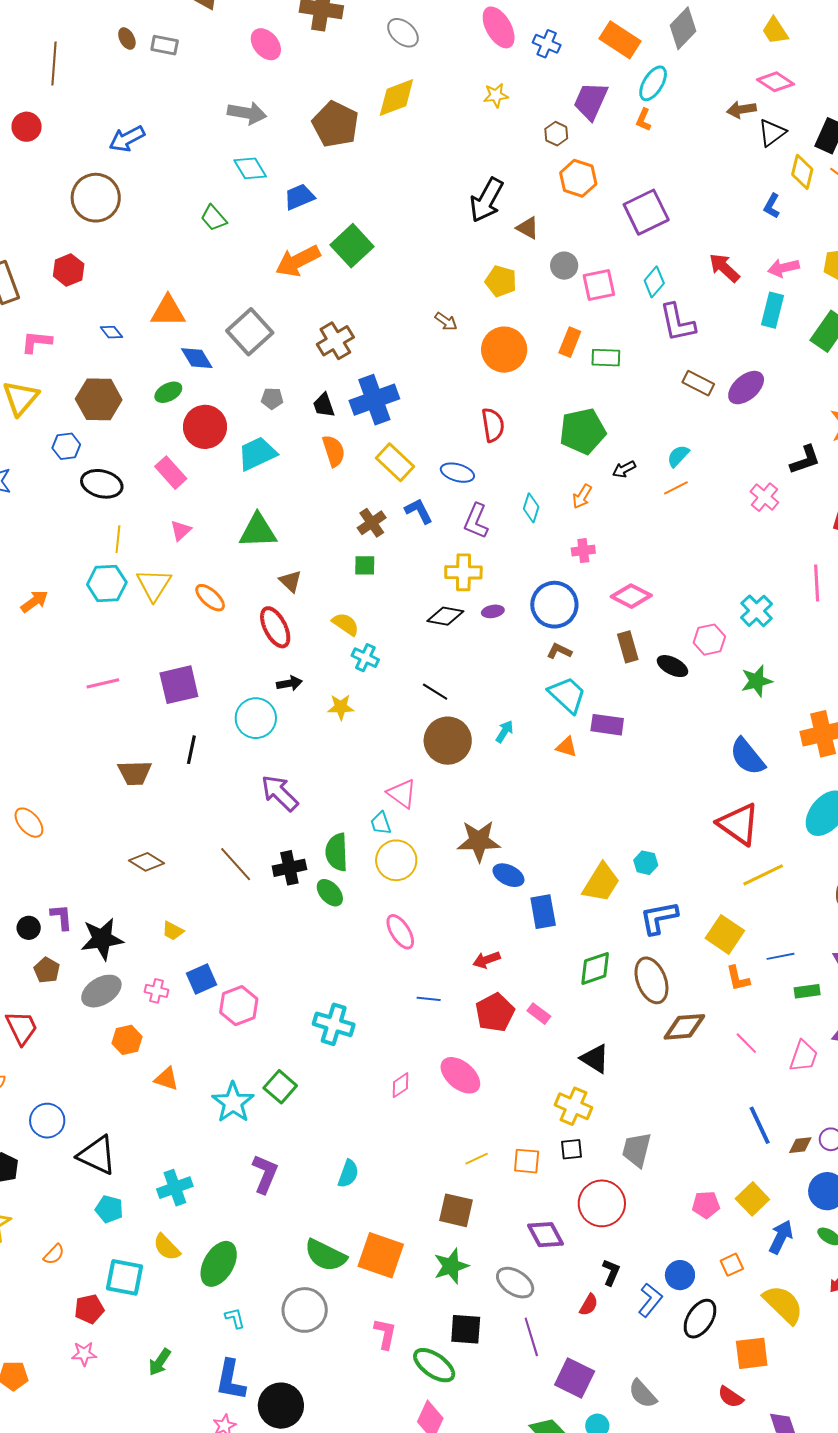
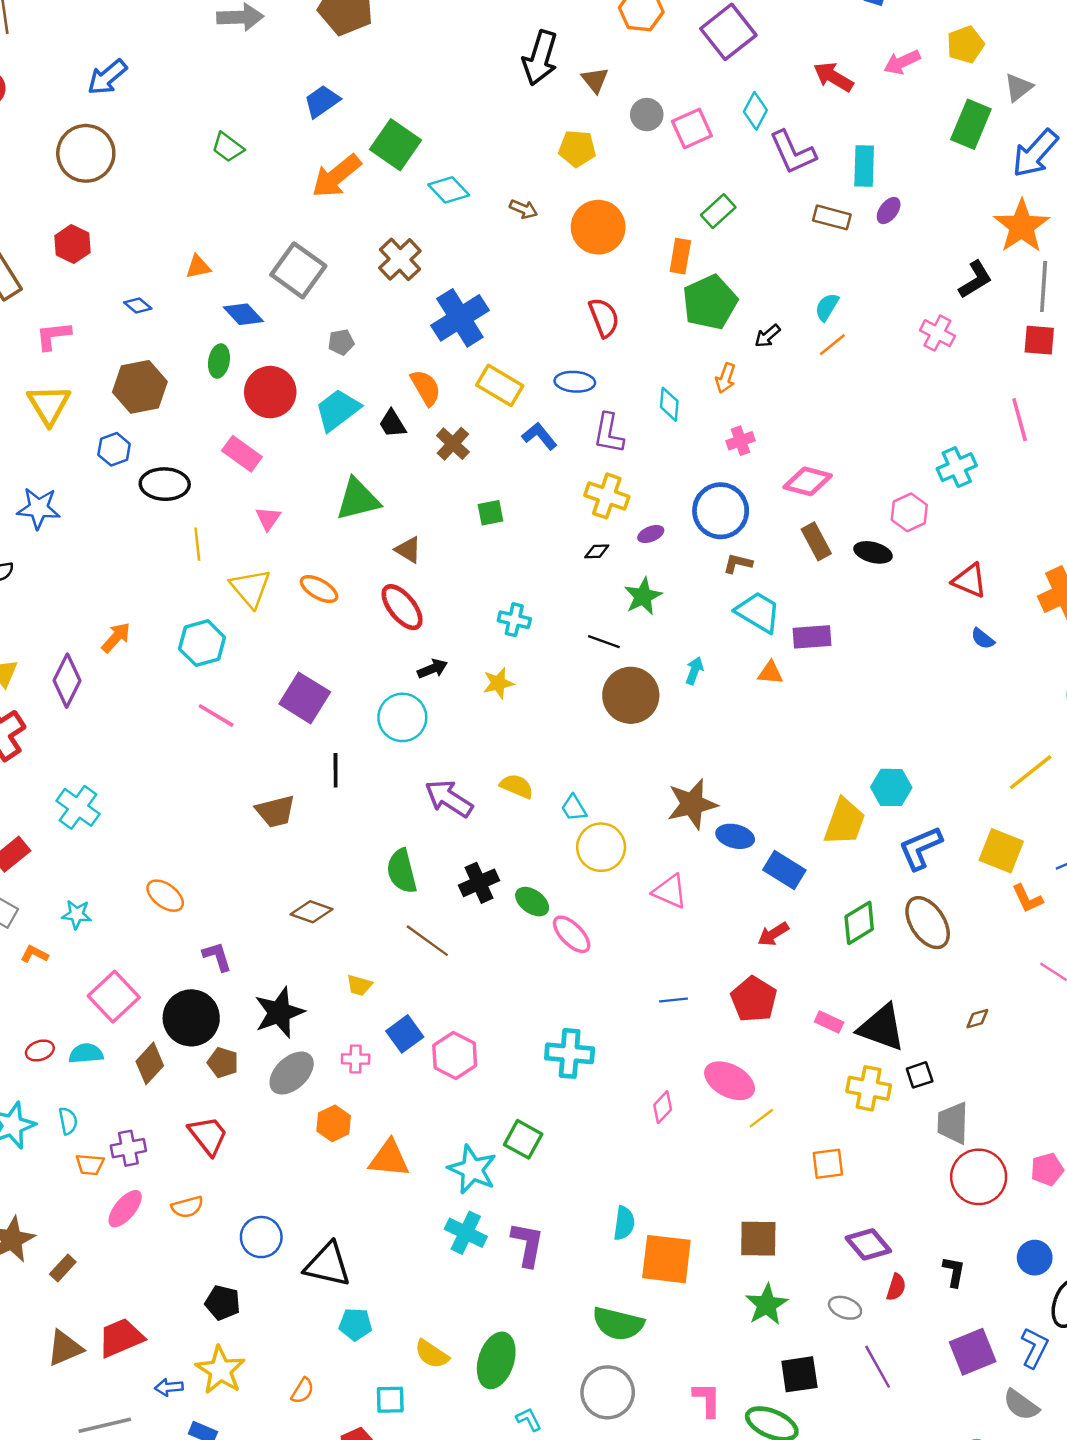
cyan diamond: (250, 168) -> (449, 190), moved
brown triangle: (528, 228) -> (595, 80), turned 35
cyan rectangle: (773, 310) -> (864, 166), moved
orange triangle: (168, 311) -> (198, 267), size x0.6
orange rectangle: (570, 342) -> (680, 256), moved
green rectangle: (606, 358) -> (718, 211), turned -32
purple ellipse: (746, 388) -> (889, 211), size x0.6
green ellipse: (168, 392) -> (219, 361), turned -40
black trapezoid: (324, 405) -> (392, 424), moved
brown cross: (372, 523) -> (453, 444), moved
yellow cross: (463, 572) -> (607, 496), turned 30
cyan hexagon: (107, 583) -> (202, 643), moved
cyan cross: (757, 611) -> (957, 467), turned 32
black diamond: (445, 616) -> (597, 551), size x0.6
yellow semicircle: (346, 624) -> (517, 786), moved
green star: (757, 681) -> (643, 596), moved
pink line: (103, 683) -> (216, 715), turned 56
purple square: (179, 685) -> (305, 698), turned -33
blue semicircle: (747, 757) -> (983, 639), size x0.5
pink triangle: (402, 794) -> (670, 891), moved
red triangle: (739, 824) -> (969, 581), moved, size x0.7
green semicircle: (337, 852) -> (402, 871), moved
cyan hexagon: (646, 863) -> (891, 787), size x1.4
brown line: (236, 864) -> (427, 941), moved
blue rectangle: (543, 912) -> (784, 870), turned -36
purple L-shape: (61, 917) -> (217, 957), moved
black circle: (29, 928) -> (191, 1018), size x2.0
pink ellipse: (400, 932) -> (572, 934), moved
red arrow: (487, 960) -> (773, 934), moved
pink rectangle: (539, 1014) -> (829, 1022), moved
brown diamond: (684, 1027) -> (977, 1019), moved, size x0.5
black triangle: (595, 1059) -> (882, 1028), size x1.4
orange triangle: (166, 1079) -> (389, 1159), size x1.4
black square: (572, 1149) -> (920, 1075), moved
yellow line: (477, 1159) -> (761, 1118), moved
cyan cross: (175, 1188) -> (466, 1233), moved, turned -32
red circle: (602, 1203) -> (979, 1177), moved
orange square: (381, 1255) -> (666, 1259), moved
cyan square: (124, 1277) -> (390, 1400), size x0.7
gray ellipse: (515, 1283) -> (845, 1308), size x0.7
blue L-shape: (650, 1300) -> (1034, 1348), moved
red semicircle: (589, 1305) -> (896, 1287), moved
purple square: (575, 1378) -> (973, 1352), moved, turned -36

